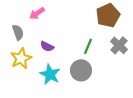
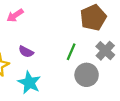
gray circle: (81, 70) -> (87, 75), moved

